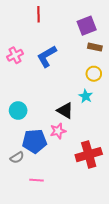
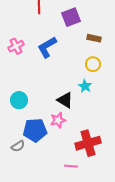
purple square: (87, 26) -> (71, 17), moved
pink line: (36, 180) -> (71, 166), moved

